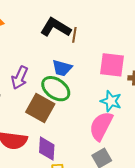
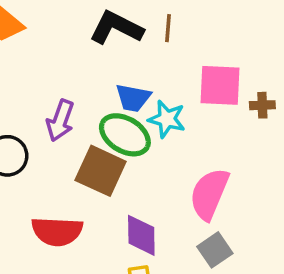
brown line: (74, 35) -> (168, 28), moved
cyan star: (111, 101) -> (167, 119), moved
purple diamond: (47, 149) -> (141, 235), moved

